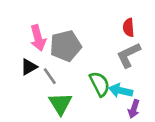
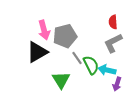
black triangle: (29, 67) -> (37, 52), size x1.6
gray line: (50, 76) -> (77, 58), moved

